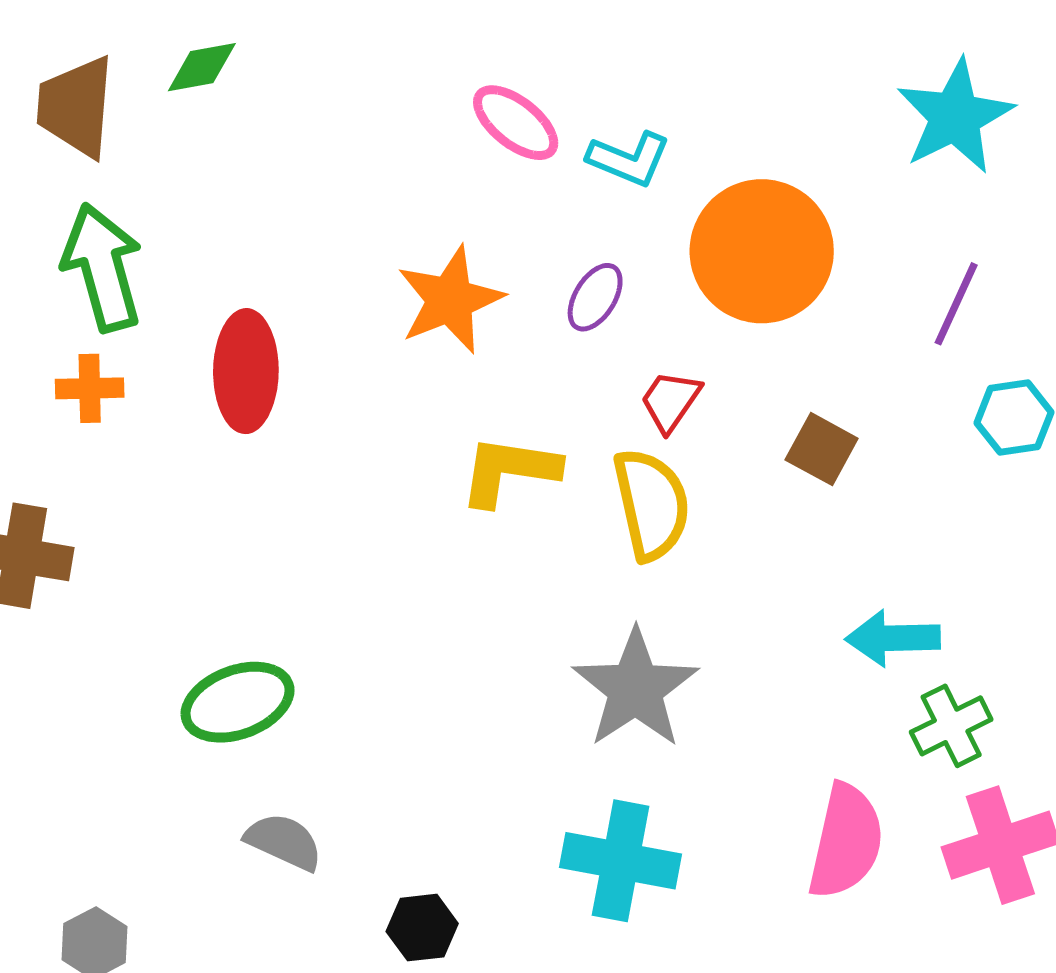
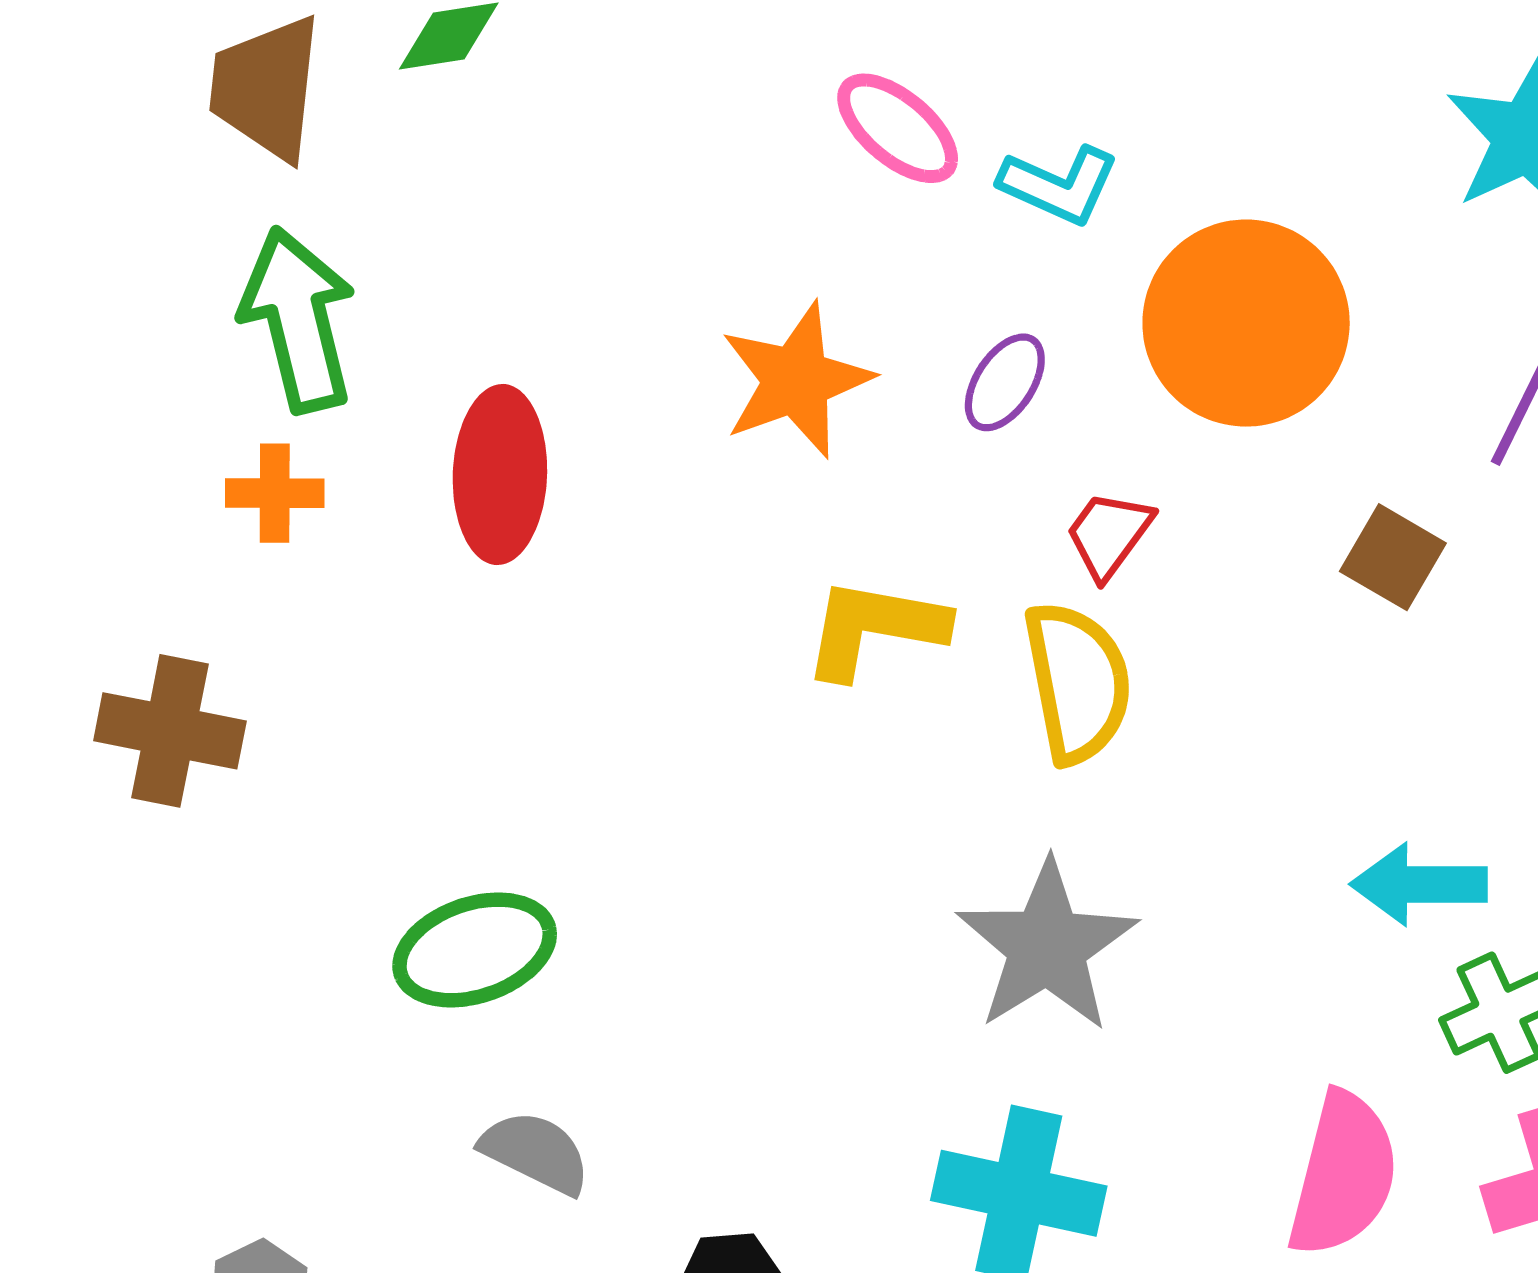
brown square: (822, 449) -> (1393, 557), moved

